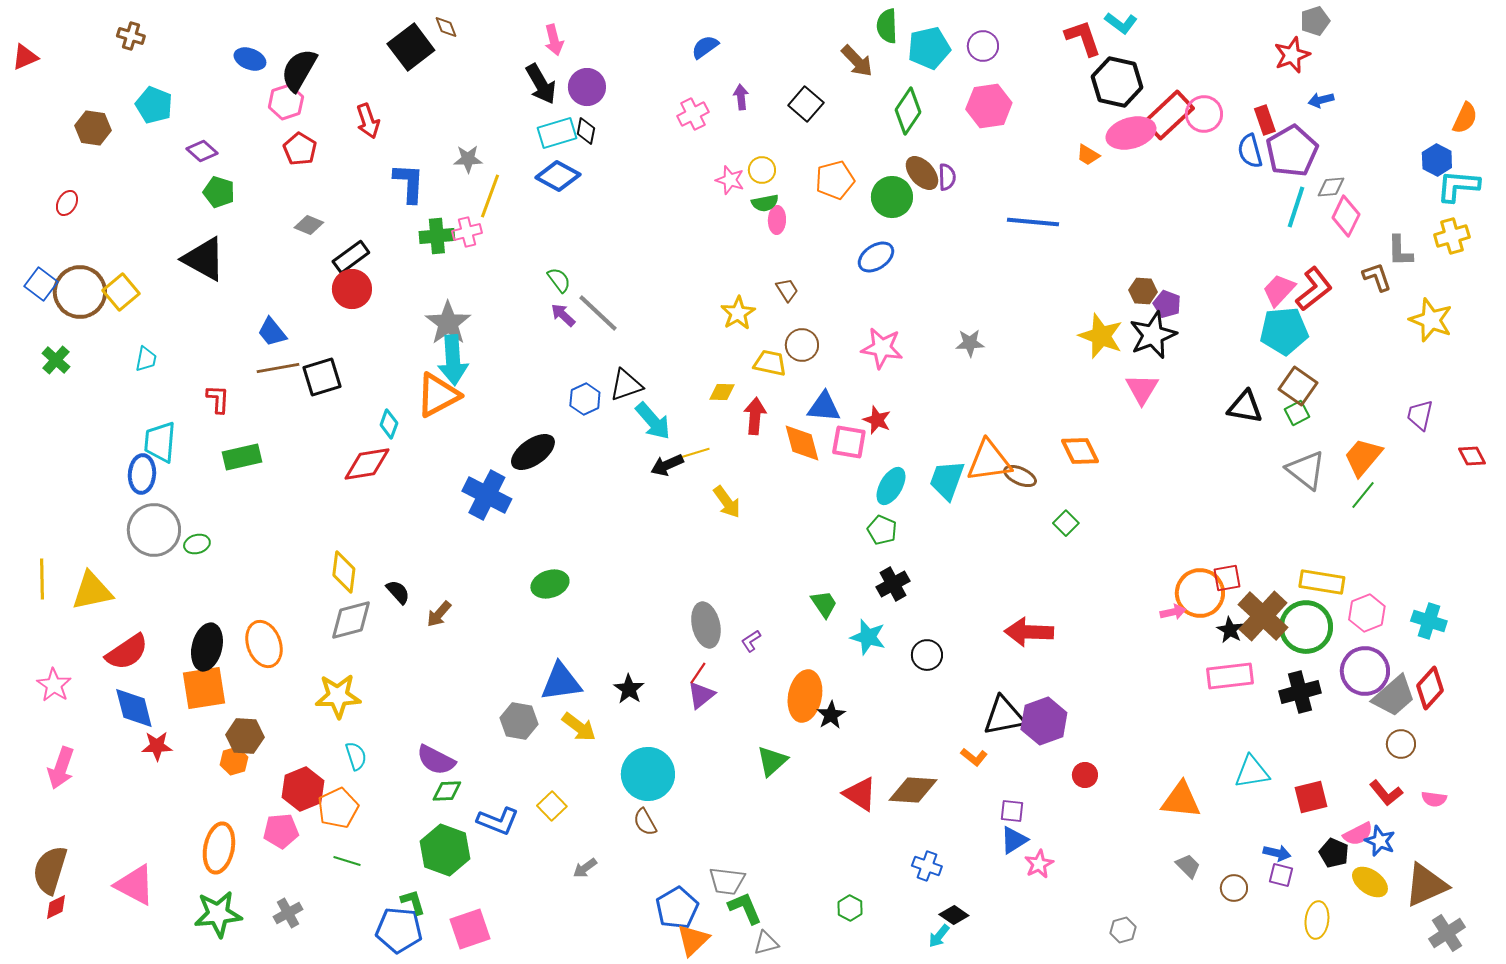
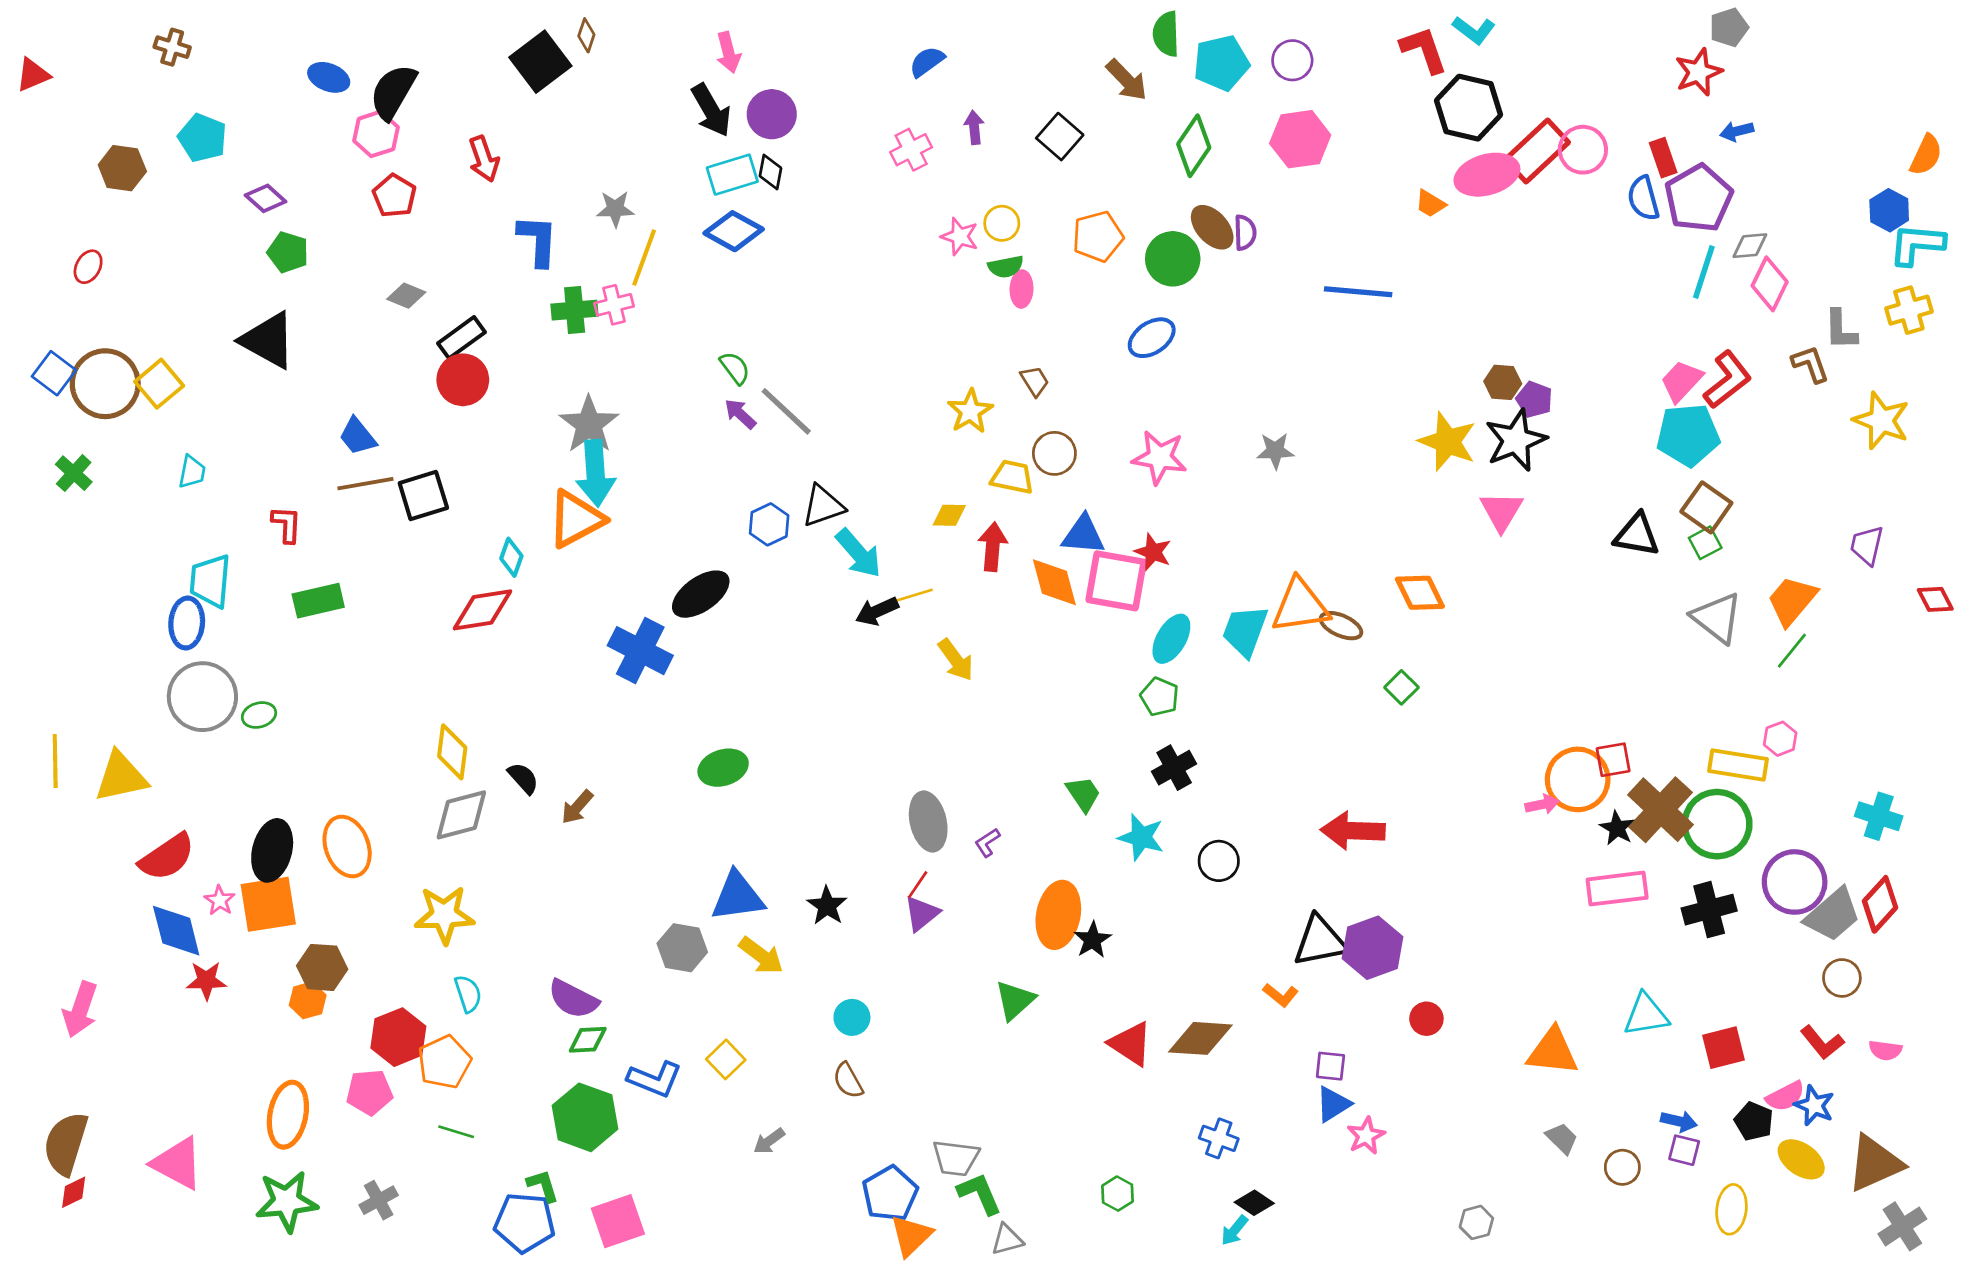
brown diamond: (446, 27) -> (586, 35), turned 40
pink square: (849, 442) -> (1116, 581), size x1.4
pink hexagon: (1367, 613) -> (1780, 739), moved, size x0.7
pink star: (54, 685) -> (220, 900), moved, size x0.7
cyan circle: (648, 774) -> (852, 1017), size x0.5

